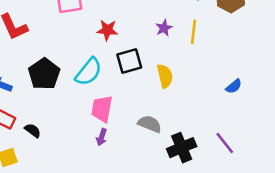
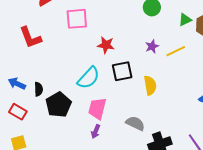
yellow line: (193, 32) -> (176, 51), turned 54
black pentagon: (44, 74) -> (58, 105), moved
black semicircle: (33, 131) -> (39, 89), moved, turned 48

